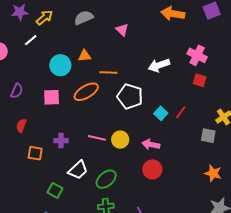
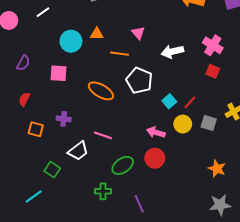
pink triangle: (122, 30) -> (138, 33), moved
orange ellipse: (86, 92) -> (101, 91), moved, turned 55
gray square: (208, 136) -> (209, 123), moved
pink line: (97, 138) -> (103, 135), moved
yellow circle: (120, 140) -> (183, 124), moved
green ellipse: (106, 179) -> (123, 165), moved

